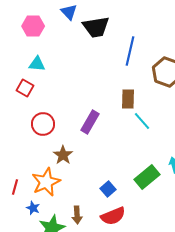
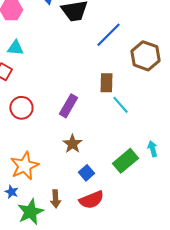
blue line: (130, 51) -> (108, 35), turned 32
brown star: (63, 155) -> (72, 144), moved

